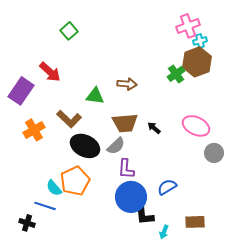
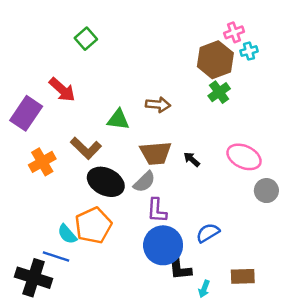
pink cross: (188, 26) -> (234, 32), size x0.7
brown hexagon: (197, 62) -> (215, 60), moved
black cross: (27, 223) -> (34, 278), size x1.8

